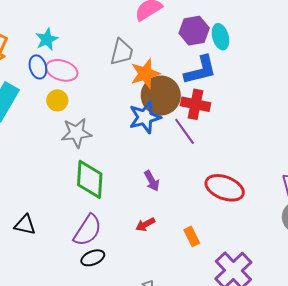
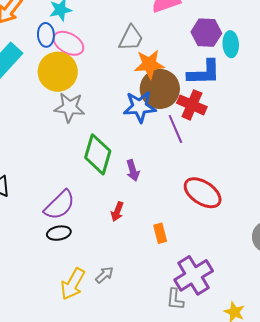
yellow circle: (57, 100) -> (58, 72), size x1.8
green diamond: (90, 179) -> (98, 154), moved
red arrow: (145, 224) -> (117, 212), turned -54

